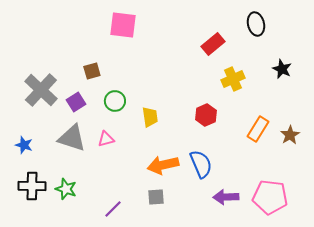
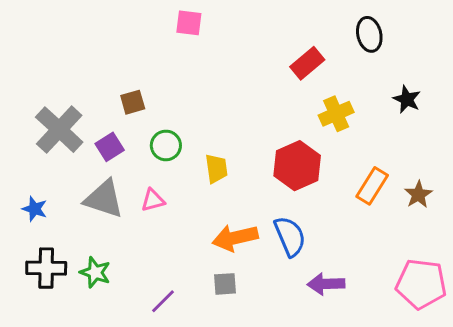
pink square: (123, 25) -> (189, 23), moved, size x0.7
red hexagon: (206, 115) -> (297, 166), size x1.5
pink pentagon: (270, 197) -> (421, 284), moved

